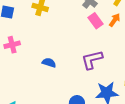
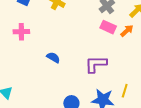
pink rectangle: (96, 21) -> (108, 27), turned -42

